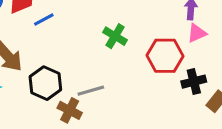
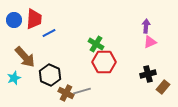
red hexagon: (165, 56) -> (104, 62), moved
gray line: (91, 91) -> (82, 91), moved

